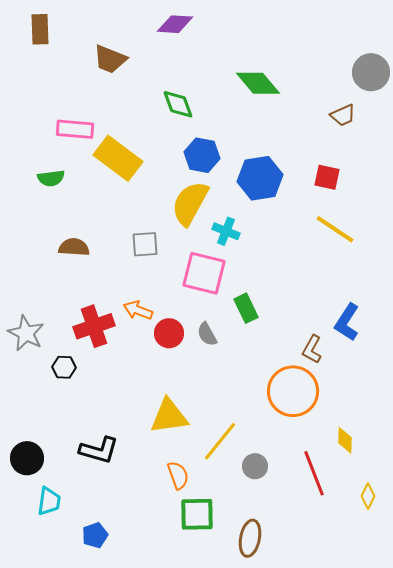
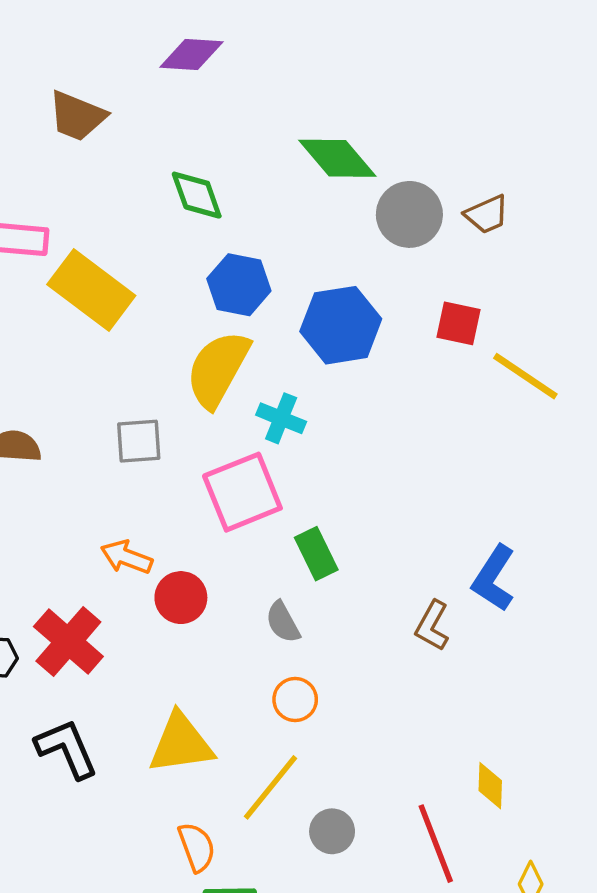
gray circle: (371, 72) -> (409, 214), moved
yellow line: (335, 229) -> (525, 376), moved
pink square: (204, 273) -> (242, 492), turned -36
red cross: (94, 326) -> (68, 641), moved, turned -30
gray semicircle: (207, 334) -> (283, 622), moved
orange circle: (293, 391) -> (295, 699), moved, size x0.5
black L-shape: (99, 450) -> (67, 749), moved, turned -129

